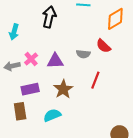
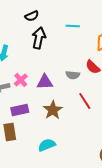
red line: (95, 80) -> (85, 101), turned -54
cyan semicircle: (52, 115) -> (47, 145), moved

